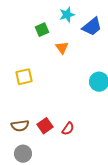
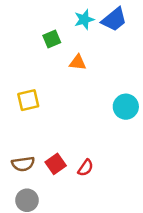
blue trapezoid: (92, 27) -> (114, 20), moved
orange triangle: (62, 48) -> (78, 62), turned -48

